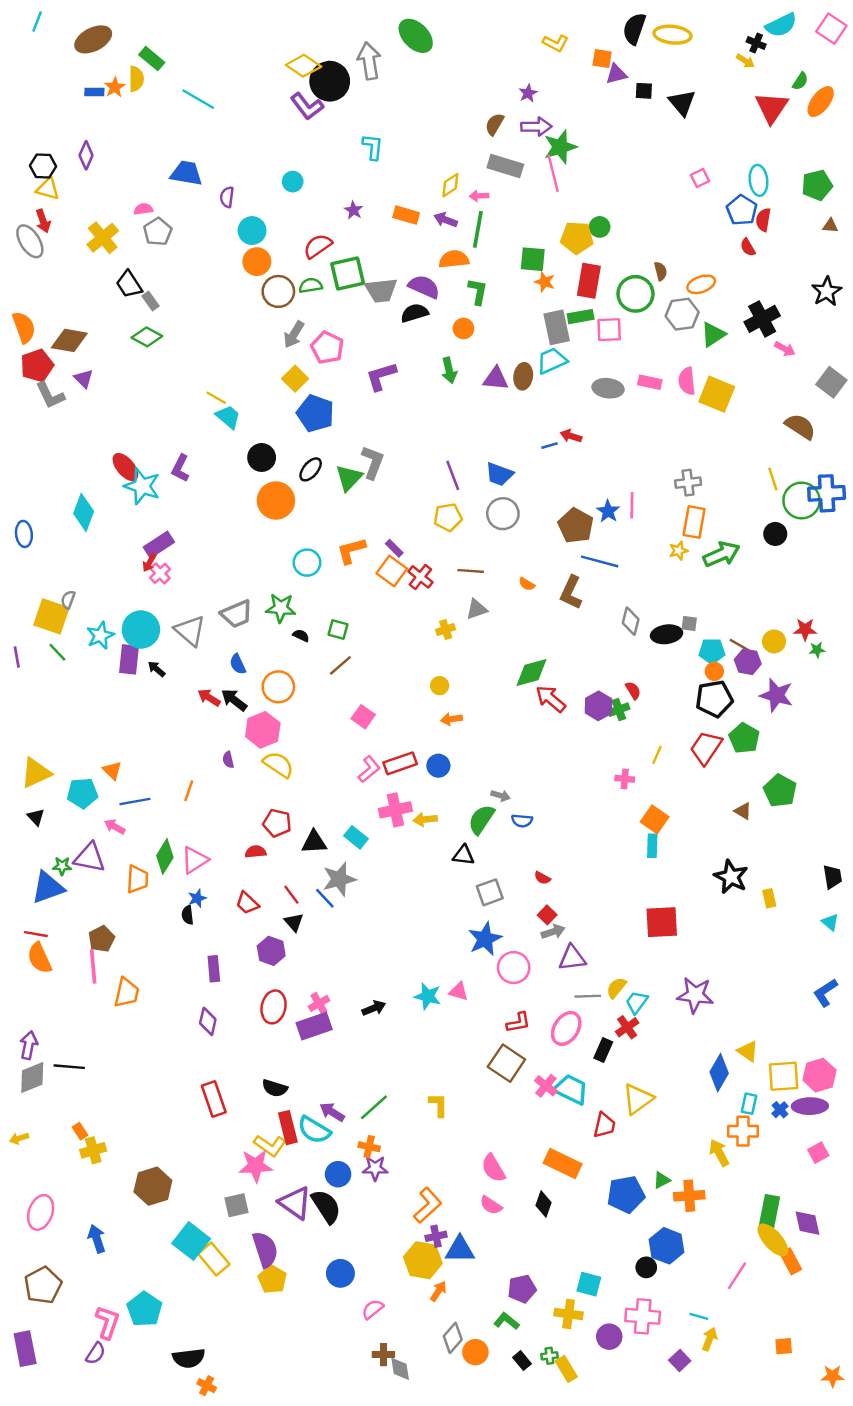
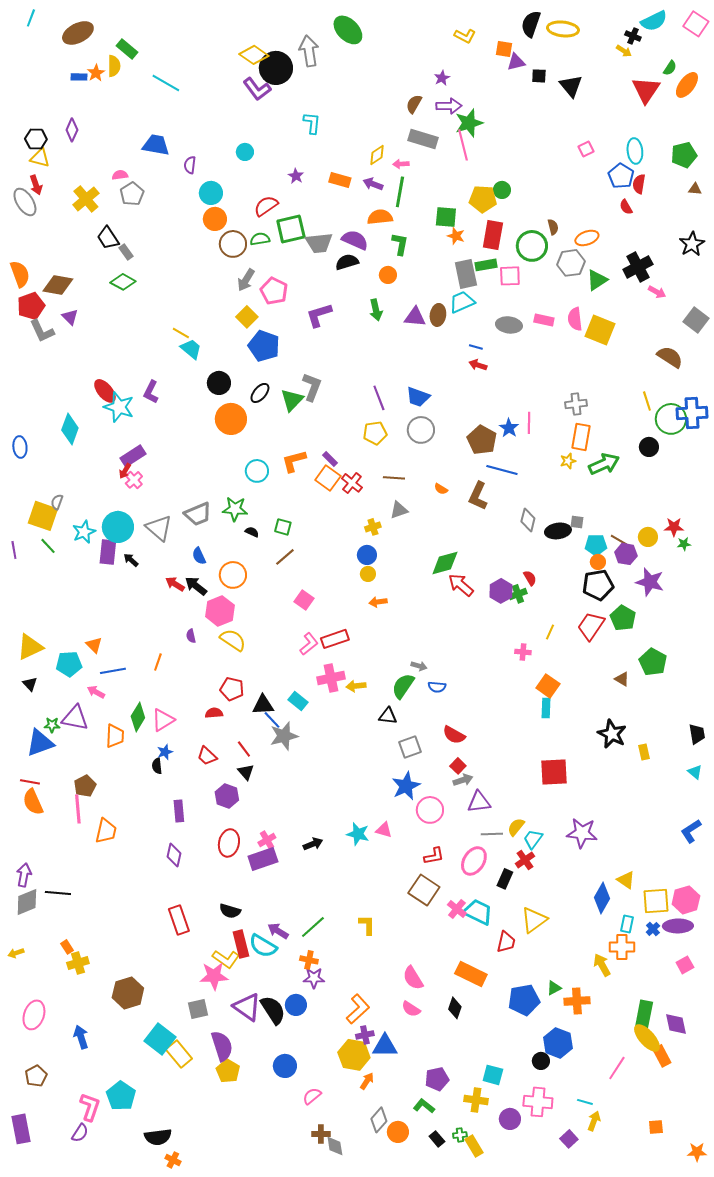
blue line: (549, 446) -> (476, 347), moved, turned 32
blue circle: (438, 766) -> (367, 555), moved
red semicircle: (542, 878) -> (454, 735), size x1.6
blue line: (325, 898) -> (272, 720), moved
blue circle: (338, 1174) -> (296, 1005), moved
brown pentagon: (43, 1285) -> (36, 1076), size x0.7

